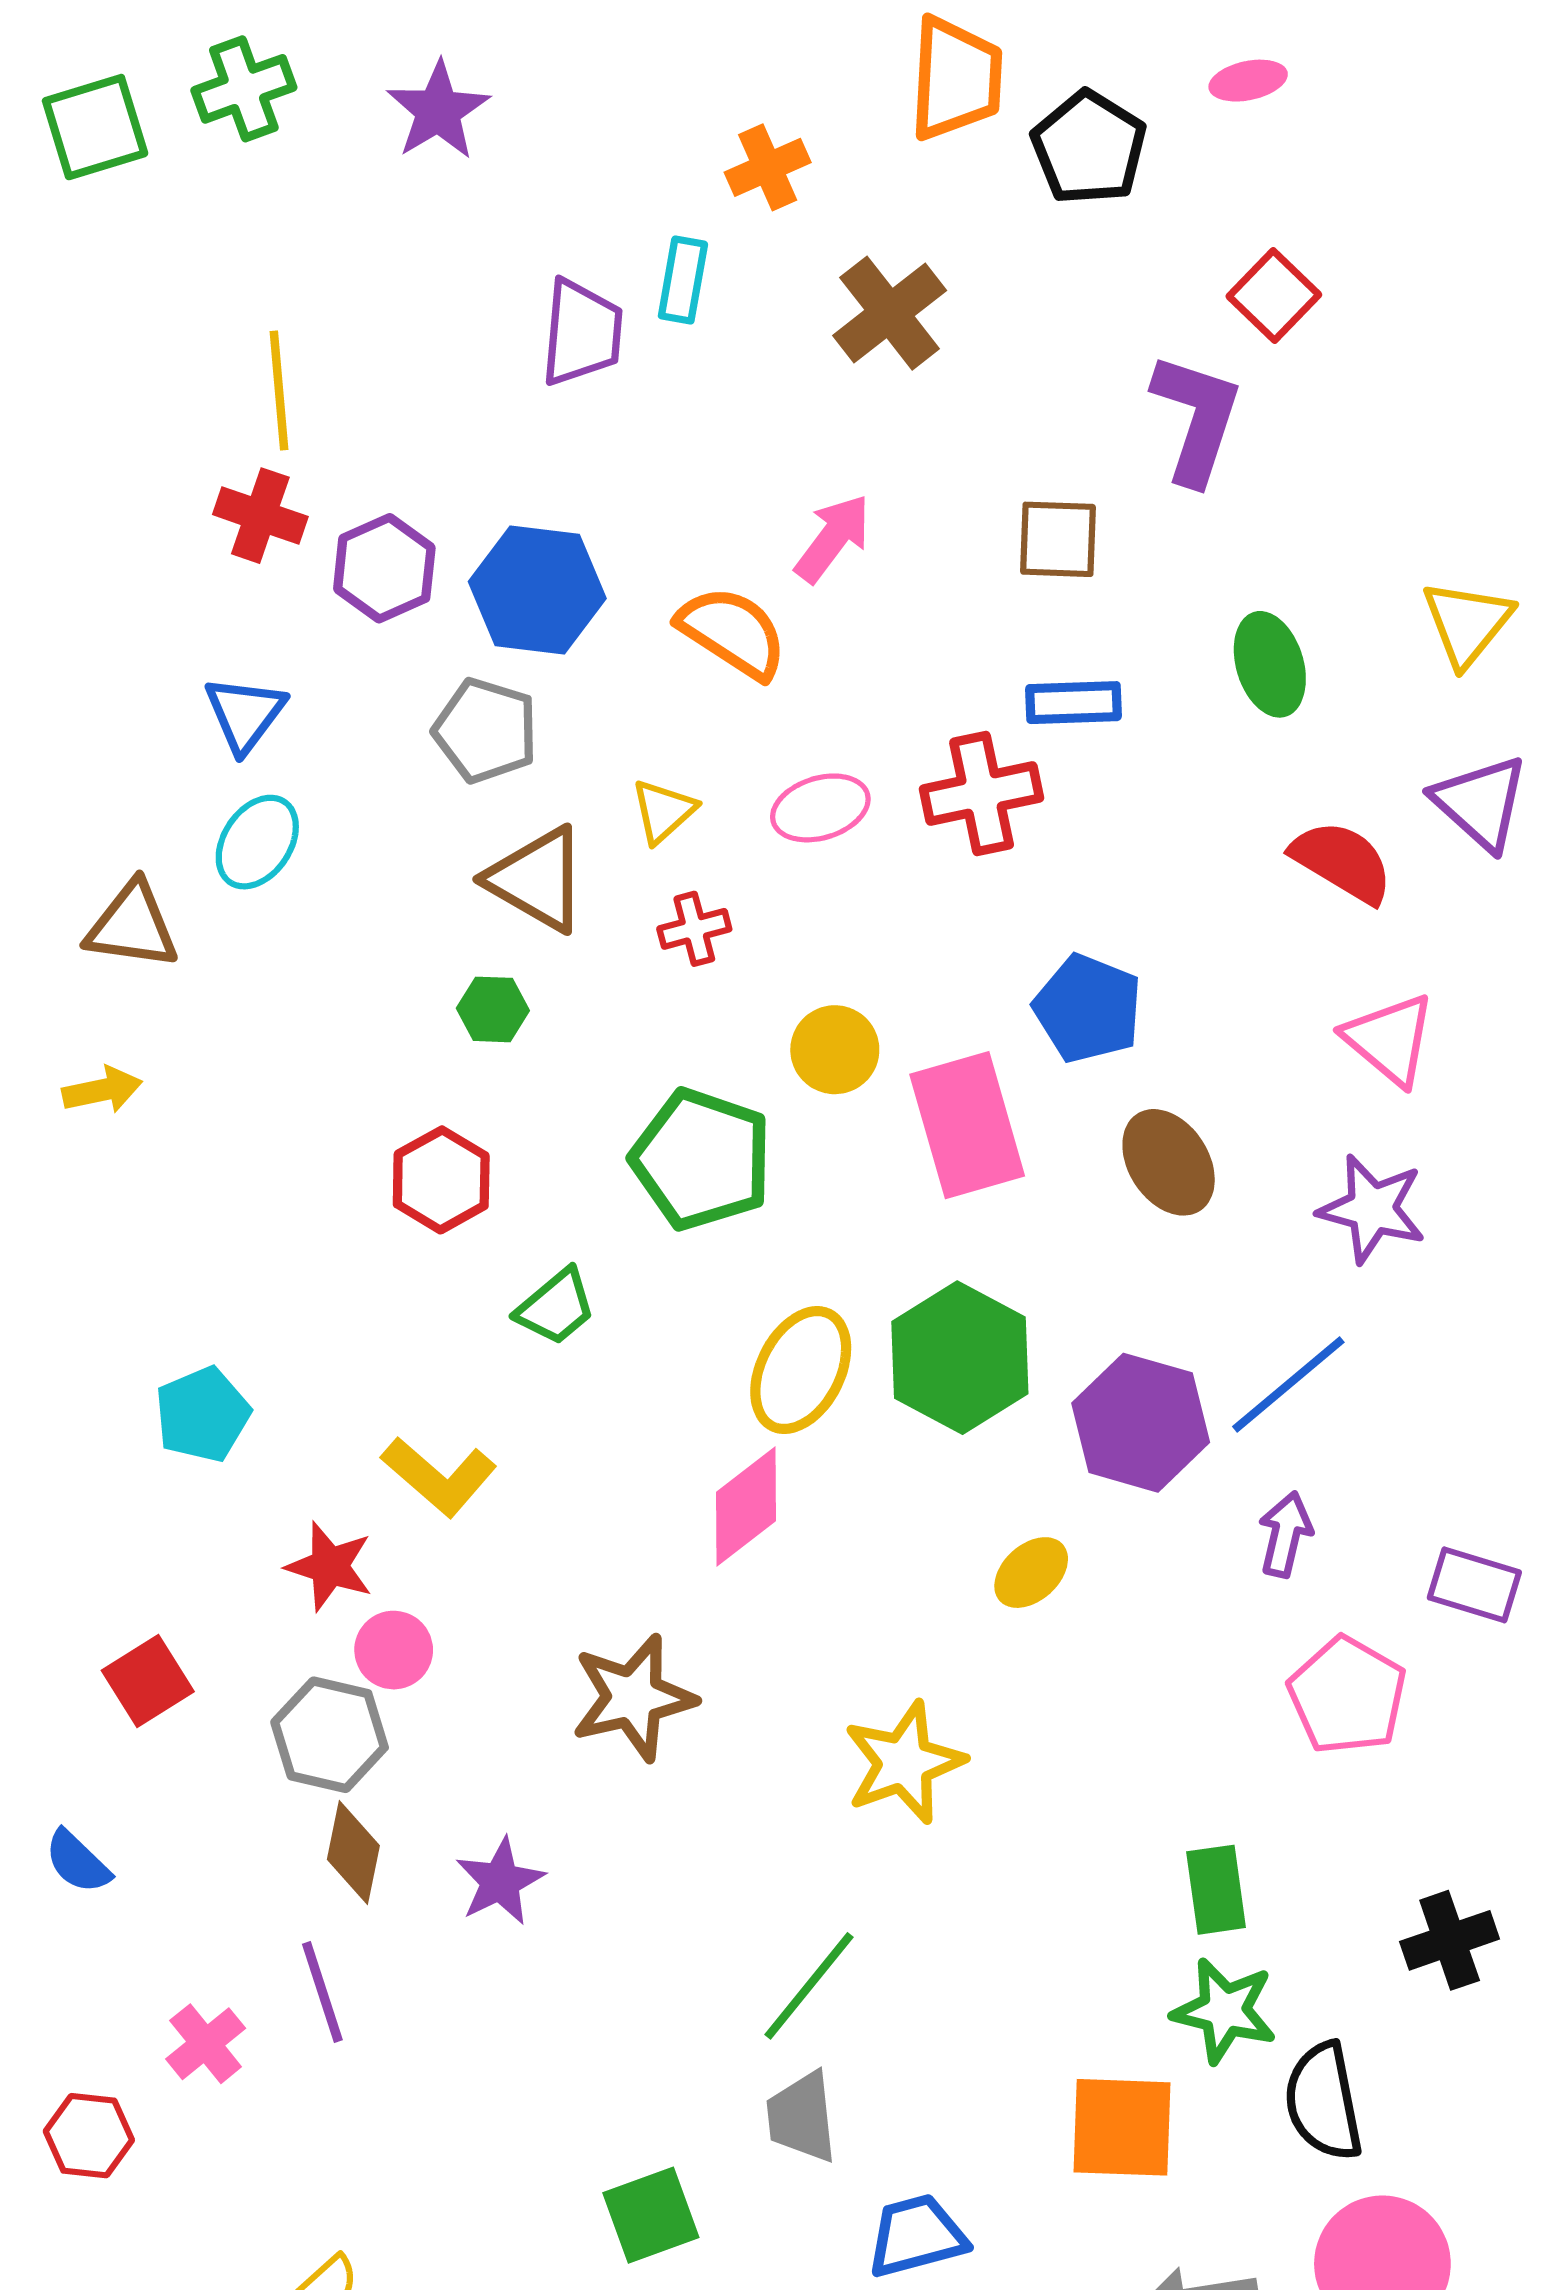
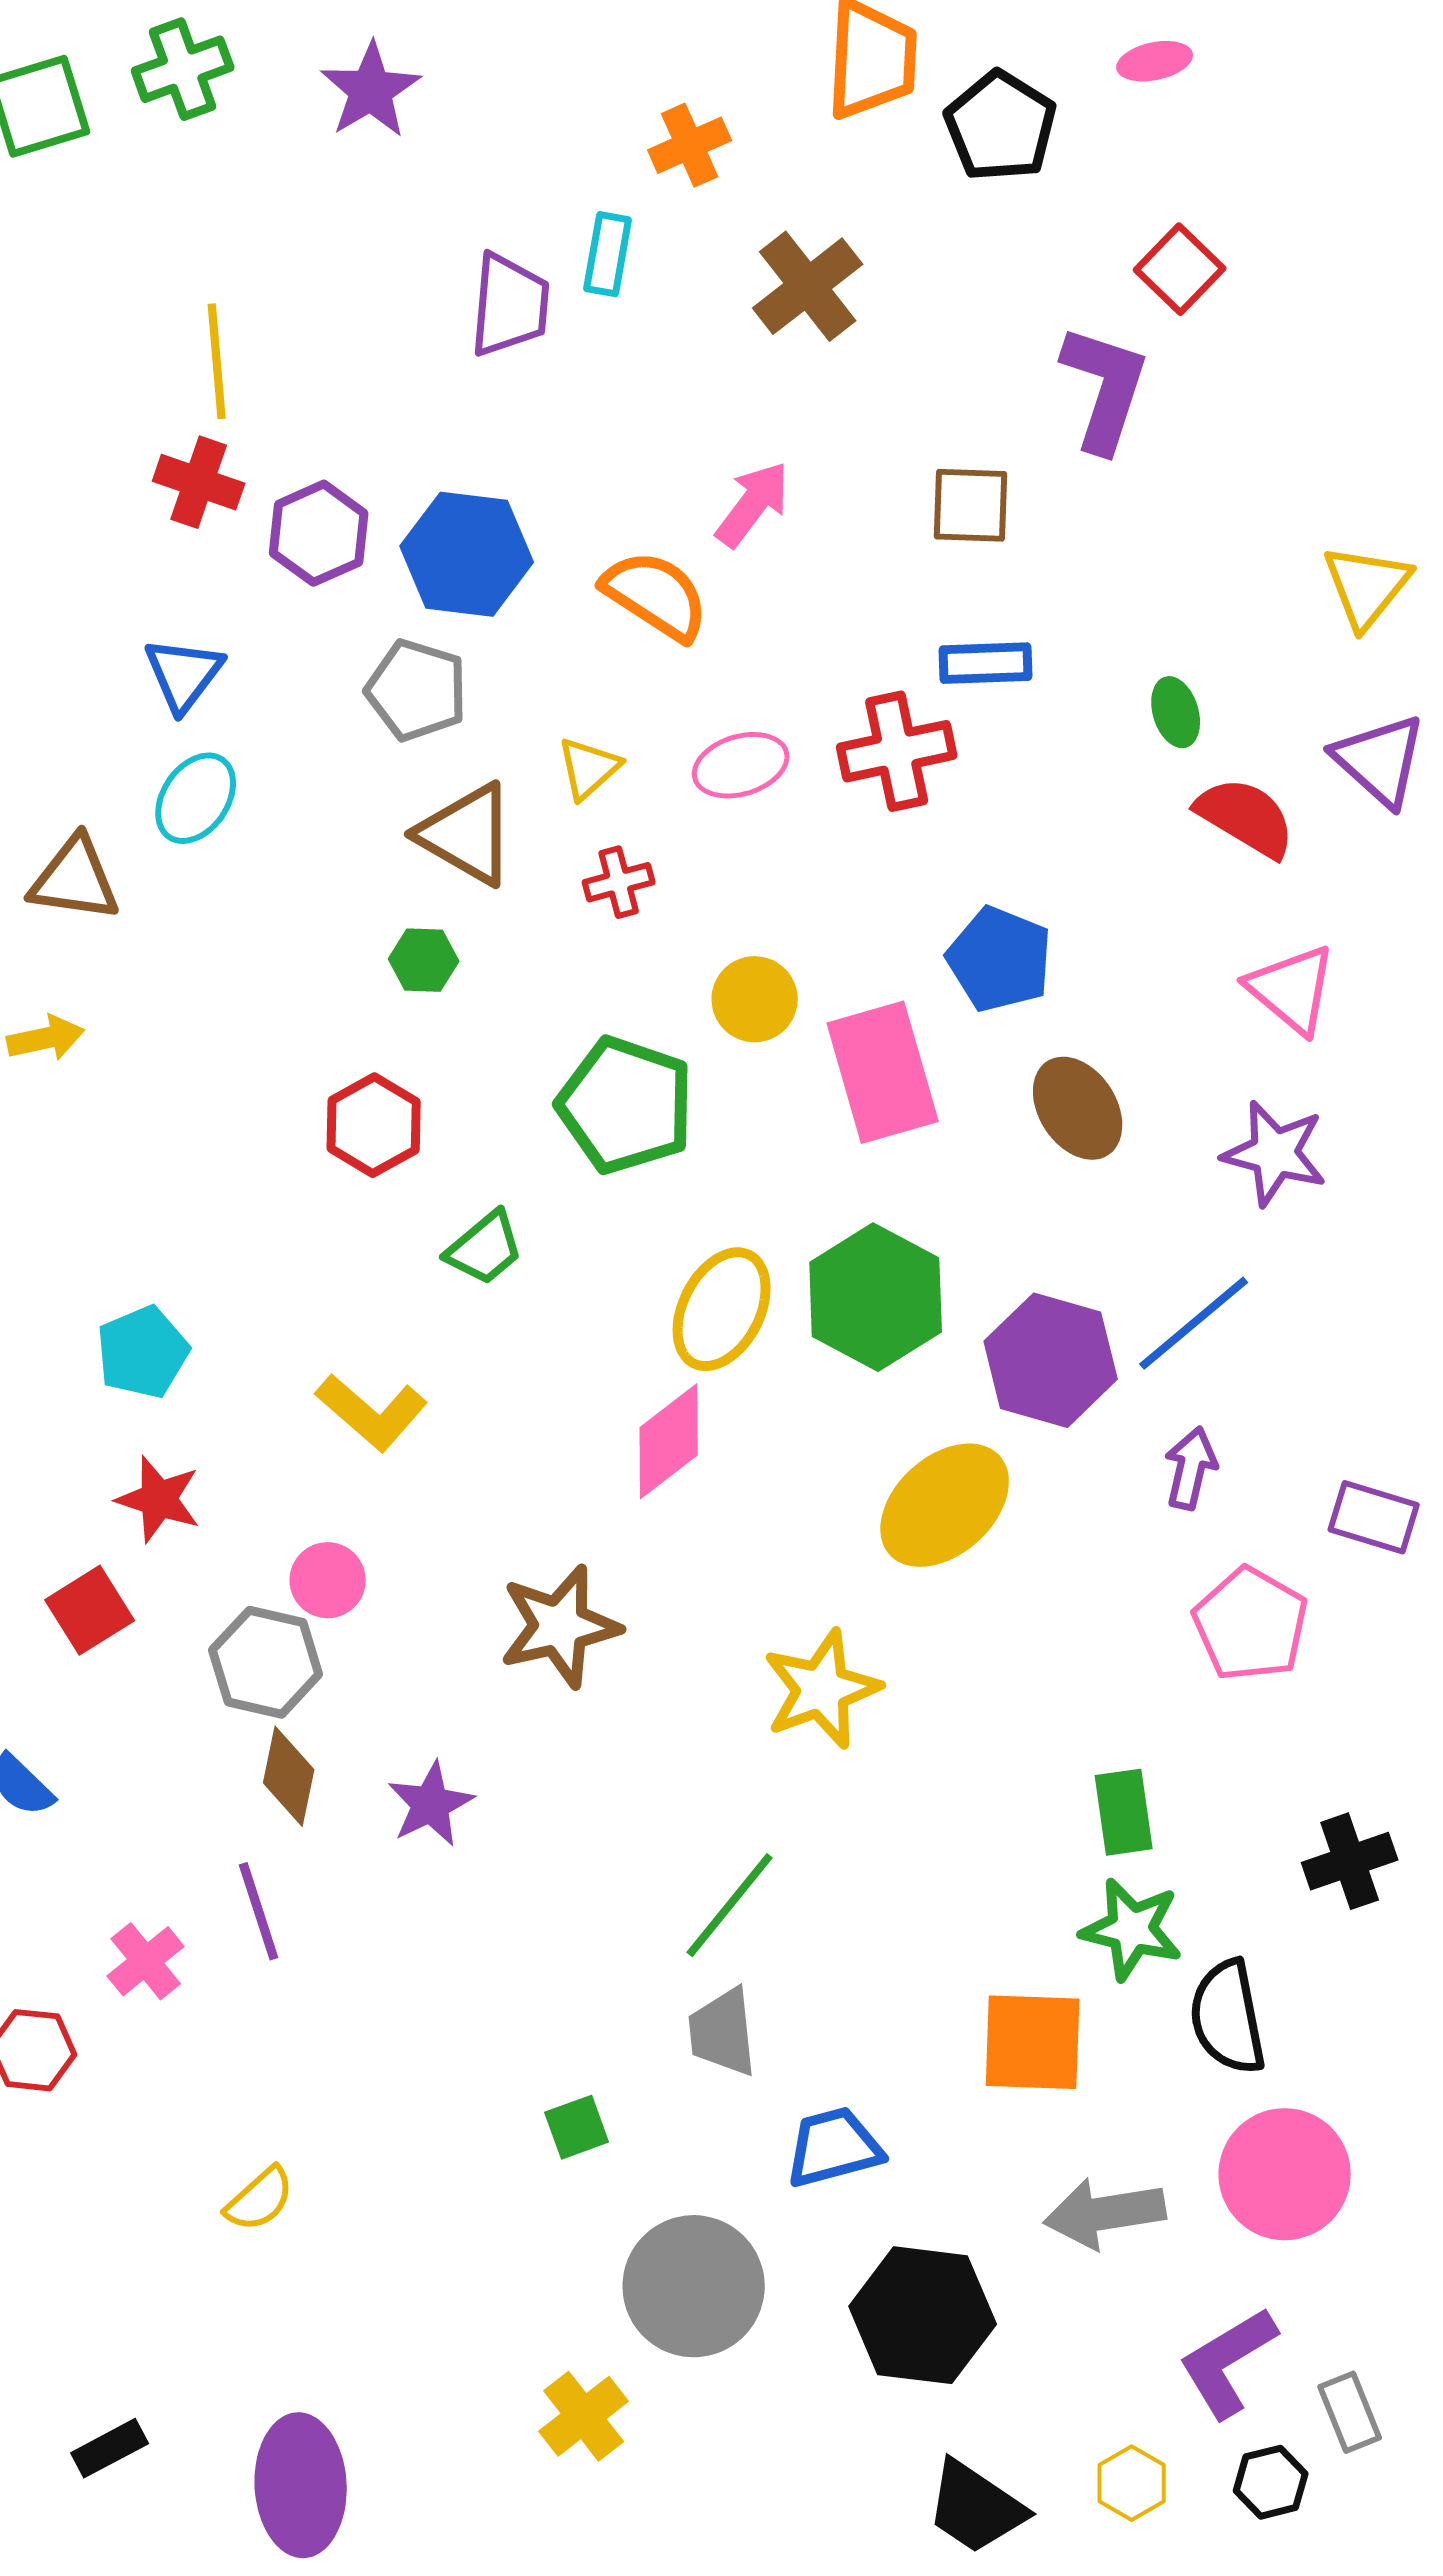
green ellipse: (1270, 664) -> (1176, 712), moved, size x0.7
red star: (330, 1566) -> (159, 1499), moved
yellow ellipse: (1031, 1573) -> (945, 1505), size x1.8
green square: (651, 2215) -> (577, 2127), size x0.7

